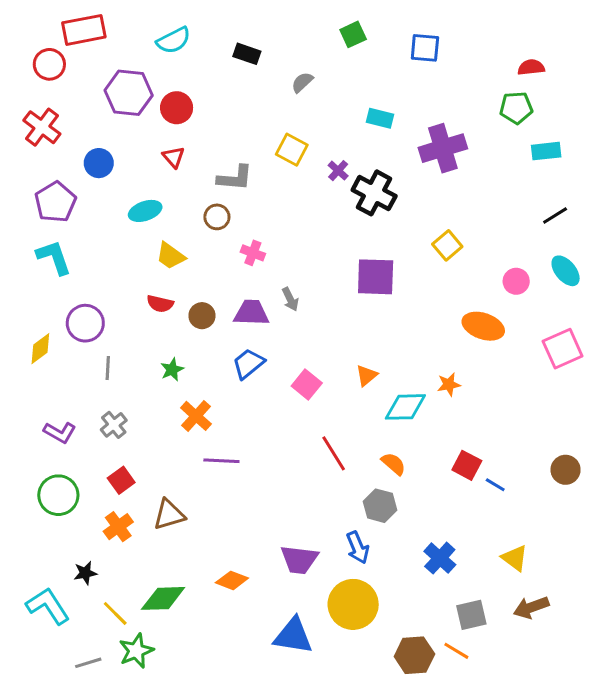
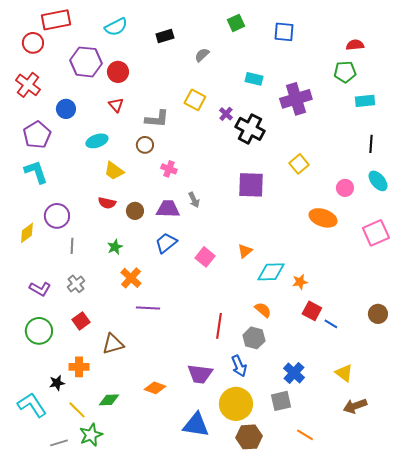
black rectangle: (247, 54) -> (165, 36), turned -36
black line: (555, 215) -> (371, 144), turned -54
orange star: (449, 384) -> (300, 282), moved
red line: (334, 453) -> (219, 326), moved, turned 40
orange cross: (118, 527) -> (79, 367), moved, turned 36
green diamond: (163, 598) -> (109, 400), size x0.7
gray square: (471, 615) -> (281, 401), moved
brown hexagon: (414, 655) -> (249, 437), moved

